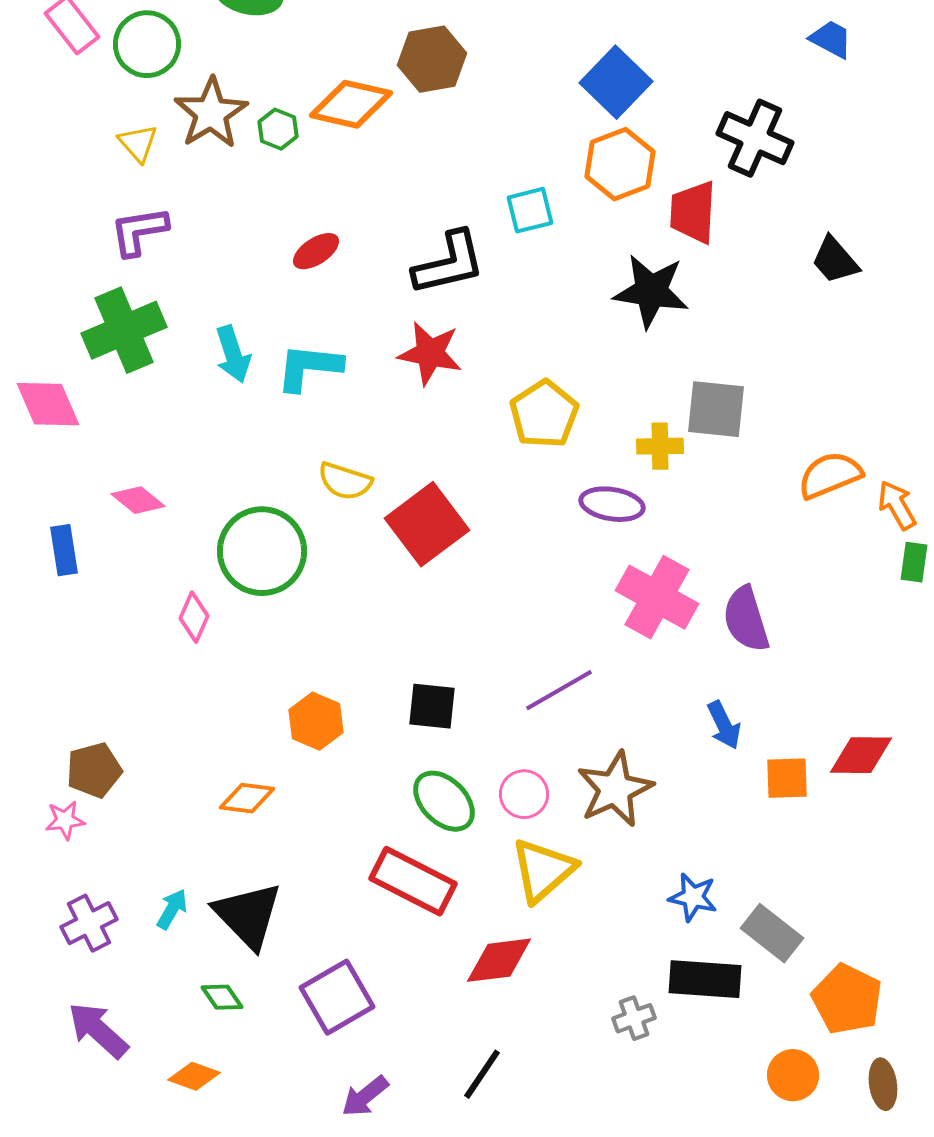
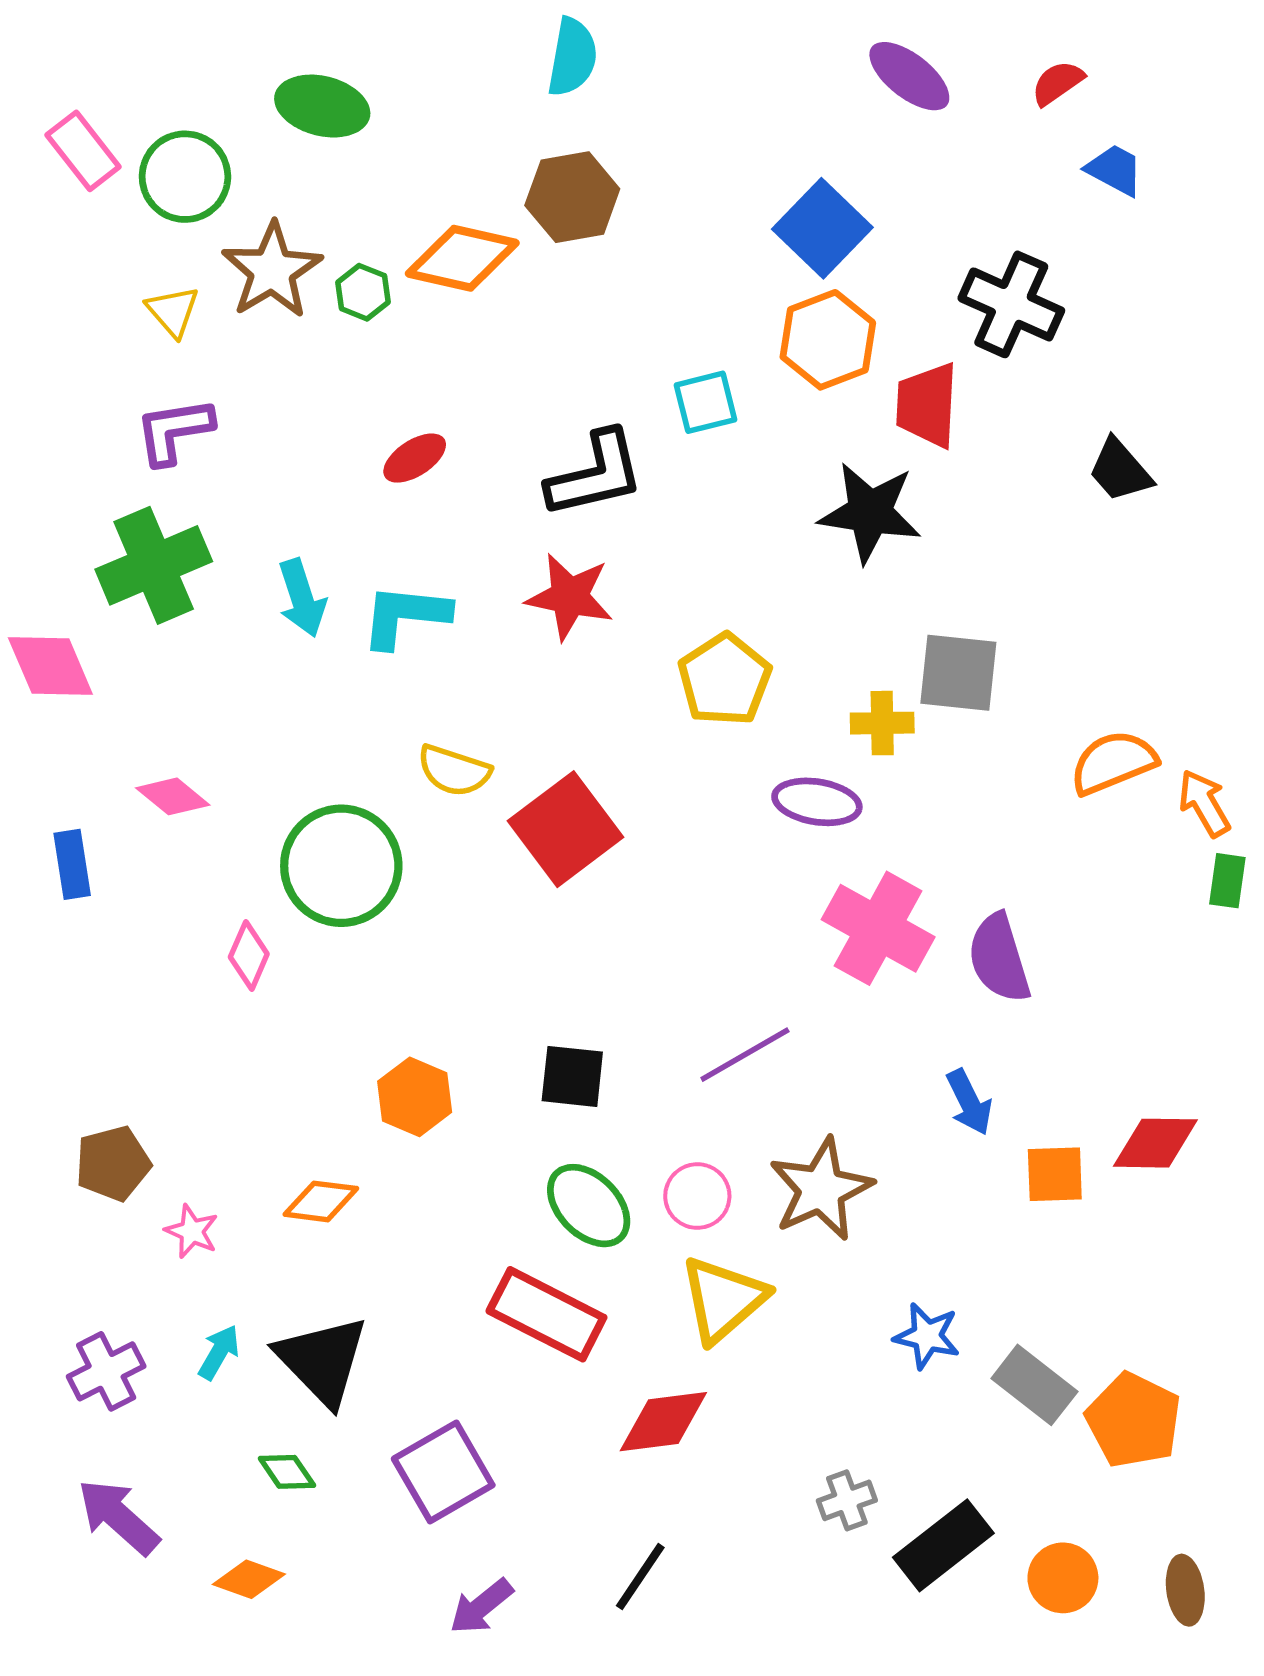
pink star: (65, 820) -> (192, 1231), moved, turned 30
black rectangle: (705, 979) -> (943, 1545), moved, turned -42
orange pentagon: (847, 999) -> (1134, 1420), moved

